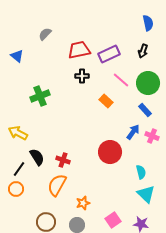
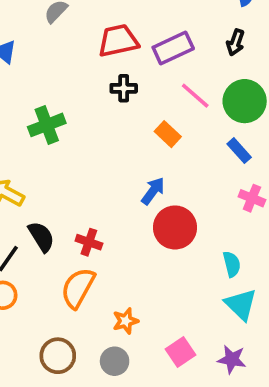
blue arrow: (133, 132) -> (153, 191), moved

